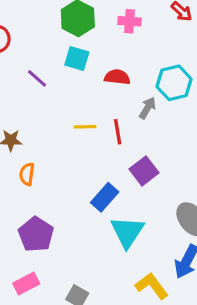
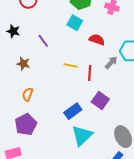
purple line: (37, 78) -> (43, 41), moved
purple square: (144, 171) -> (100, 101), turned -30
orange semicircle: (27, 174) -> (28, 94), moved

